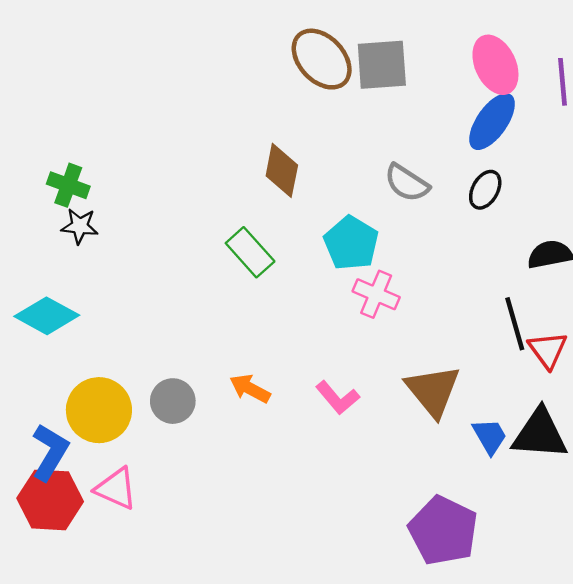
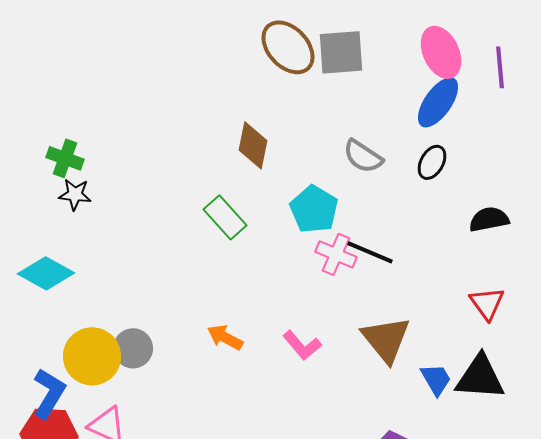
black line: (515, 324) -> (370, 252), moved, turned -51
gray circle: (173, 401) -> (133, 348), moved

